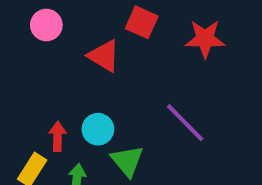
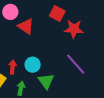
red star: (205, 39) -> (74, 29), moved
red triangle: (104, 56) -> (26, 26), moved

